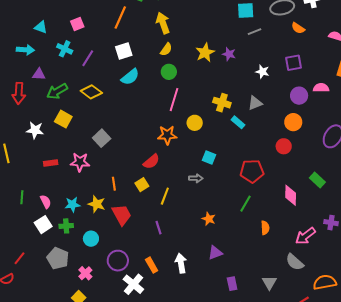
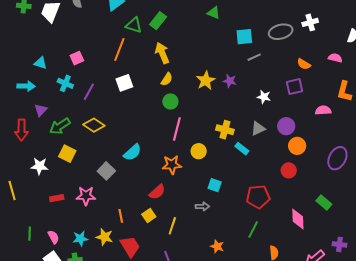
orange semicircle: (298, 28) -> (304, 64), moved
purple triangle: (39, 74) -> (41, 110), turned -48
cyan semicircle: (130, 77) -> (132, 152), moved
purple circle: (299, 96) -> (286, 126), moved

